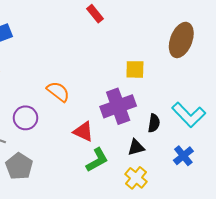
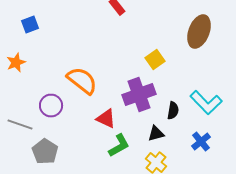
yellow square: (135, 69) -> (155, 60), turned -36
orange semicircle: (58, 92) -> (82, 80), size x1.4

